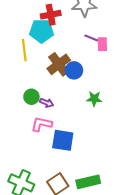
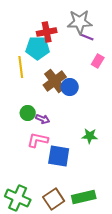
purple line: (91, 38) -> (87, 37), moved
pink rectangle: (102, 44) -> (98, 61), turned 32
green star: (94, 99) -> (90, 136), moved

